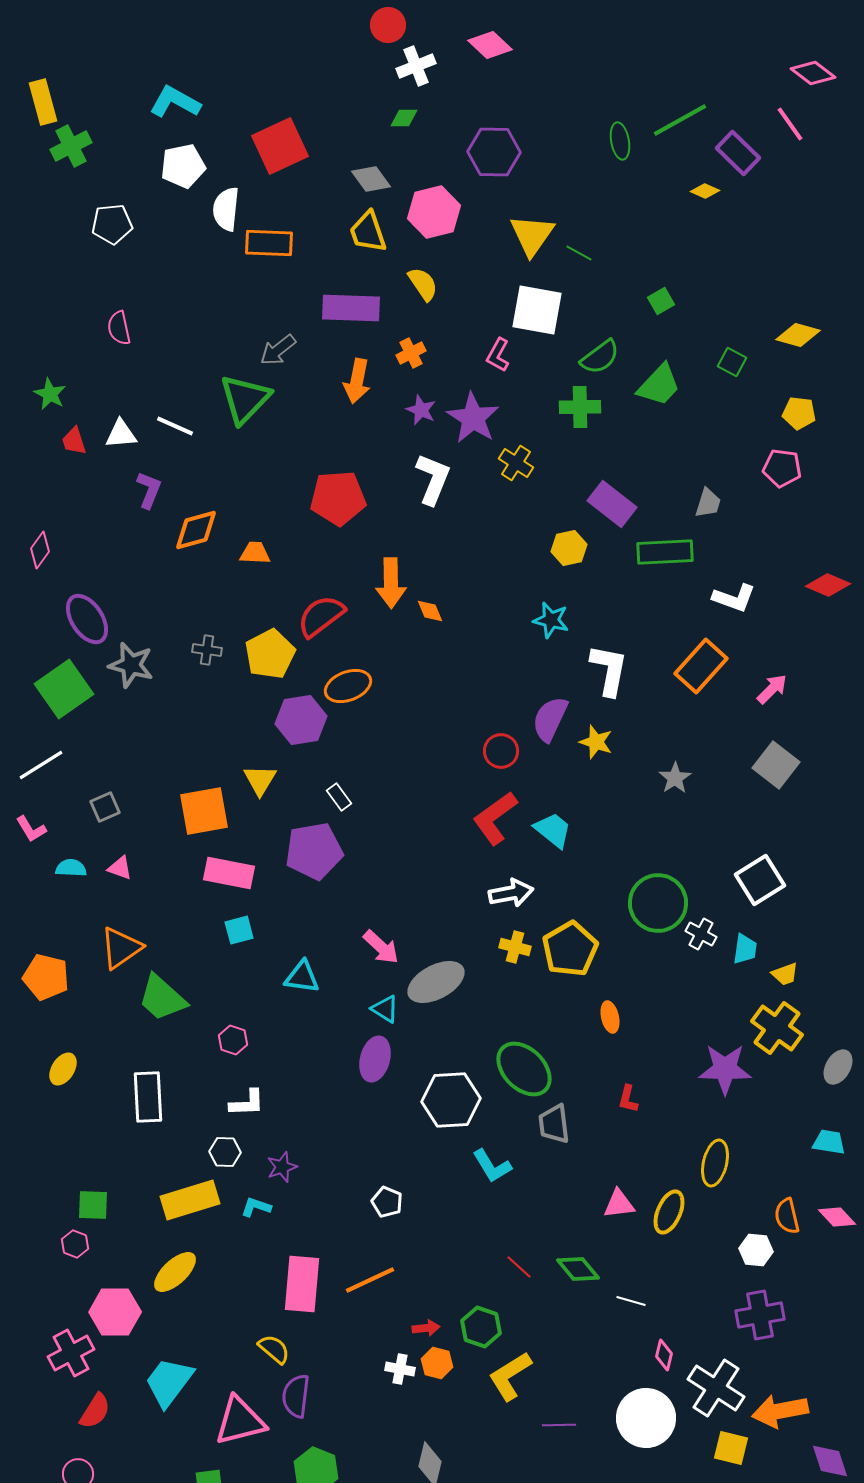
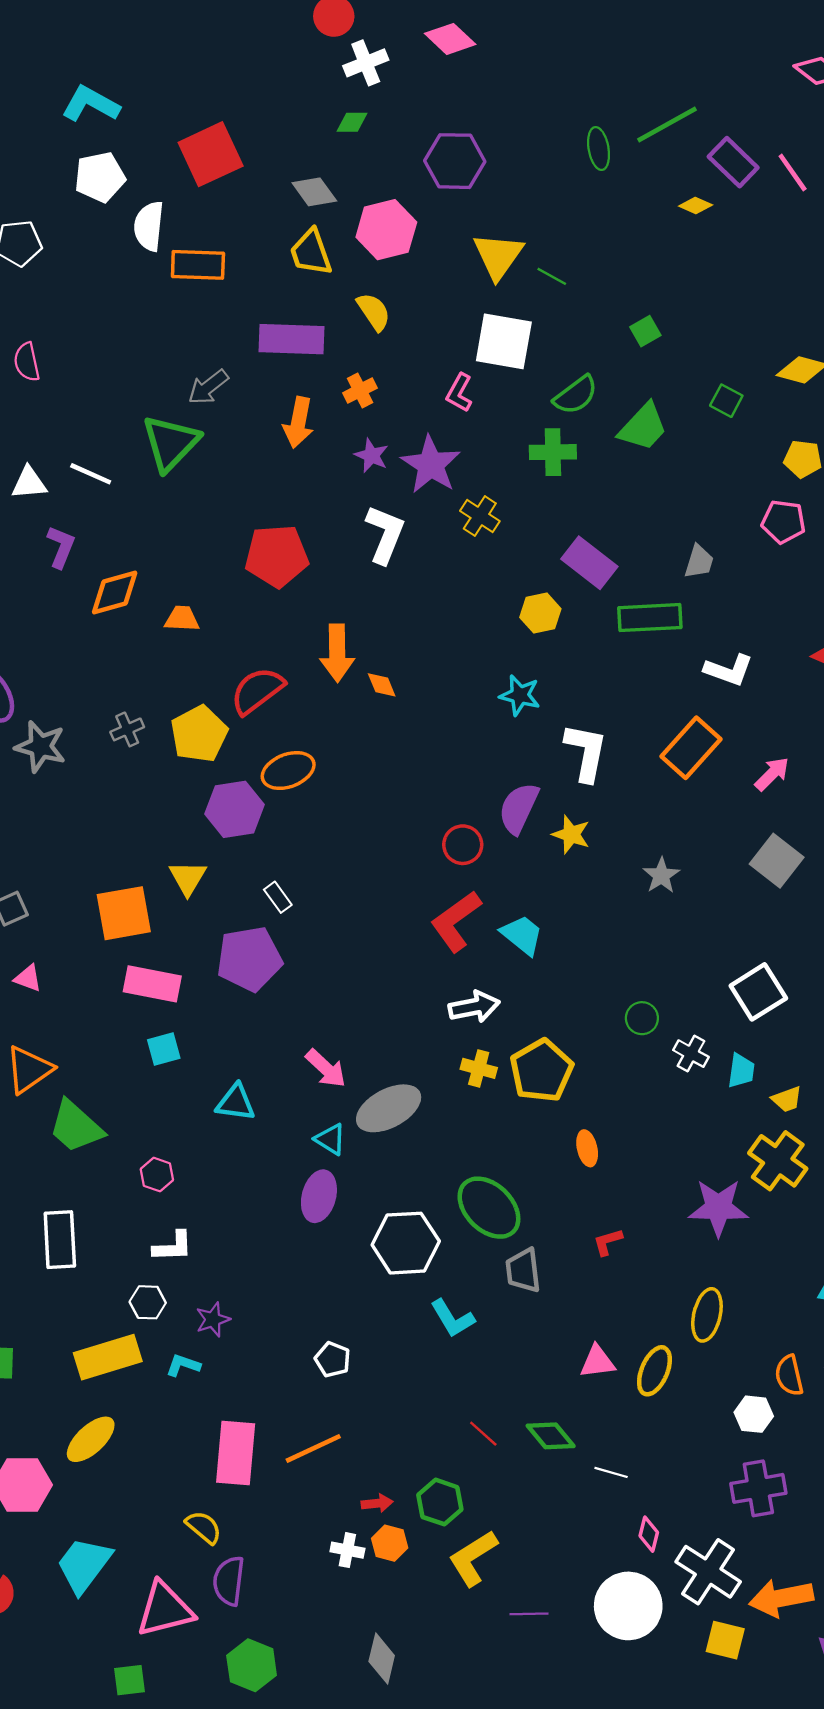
pink line: (790, 124) -> (793, 172), moved
gray cross: (207, 650) -> (127, 729), turned -32
green circle: (658, 903) -> (642, 1018), size x0.5
red L-shape: (628, 1099) -> (608, 1242), turned 60

